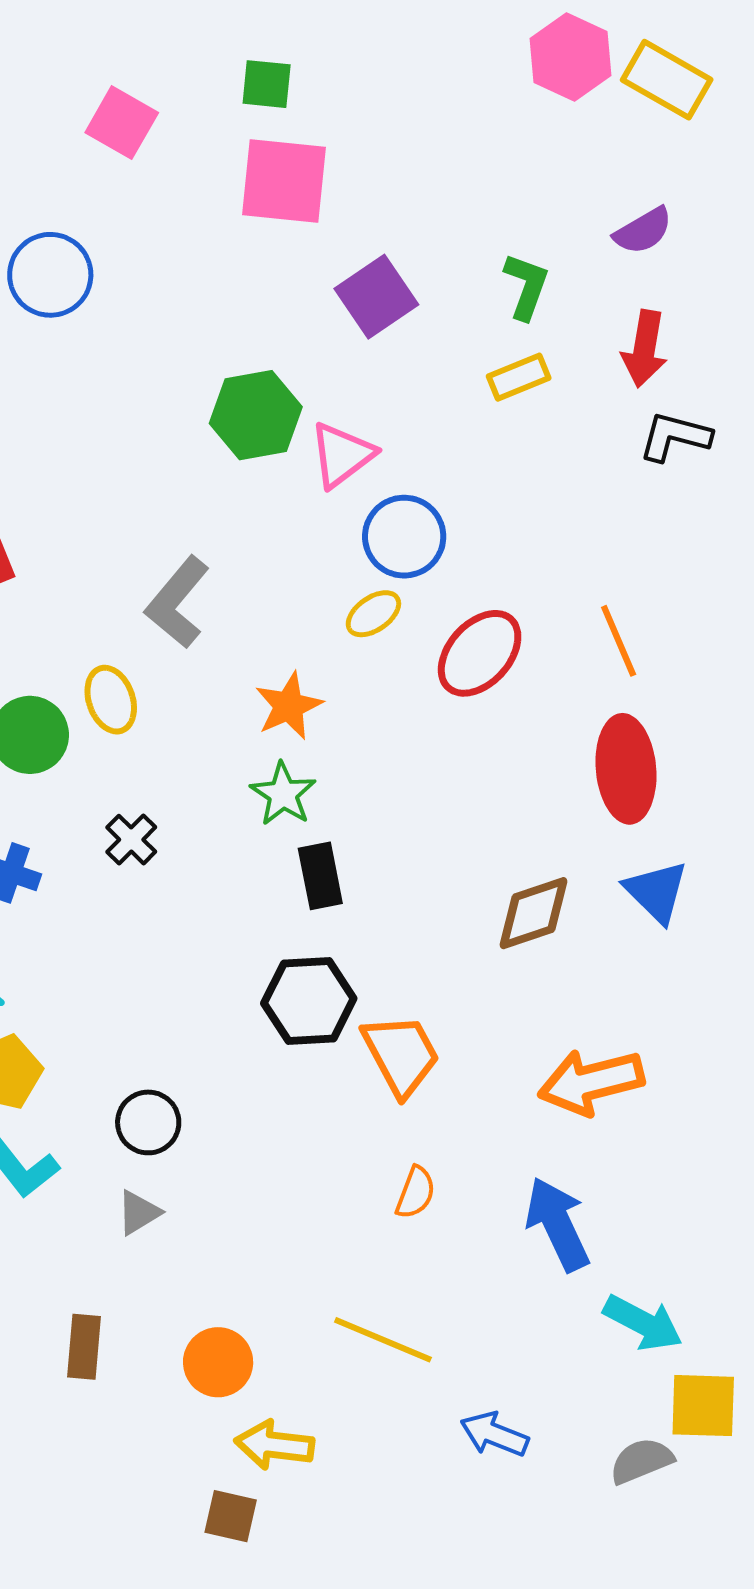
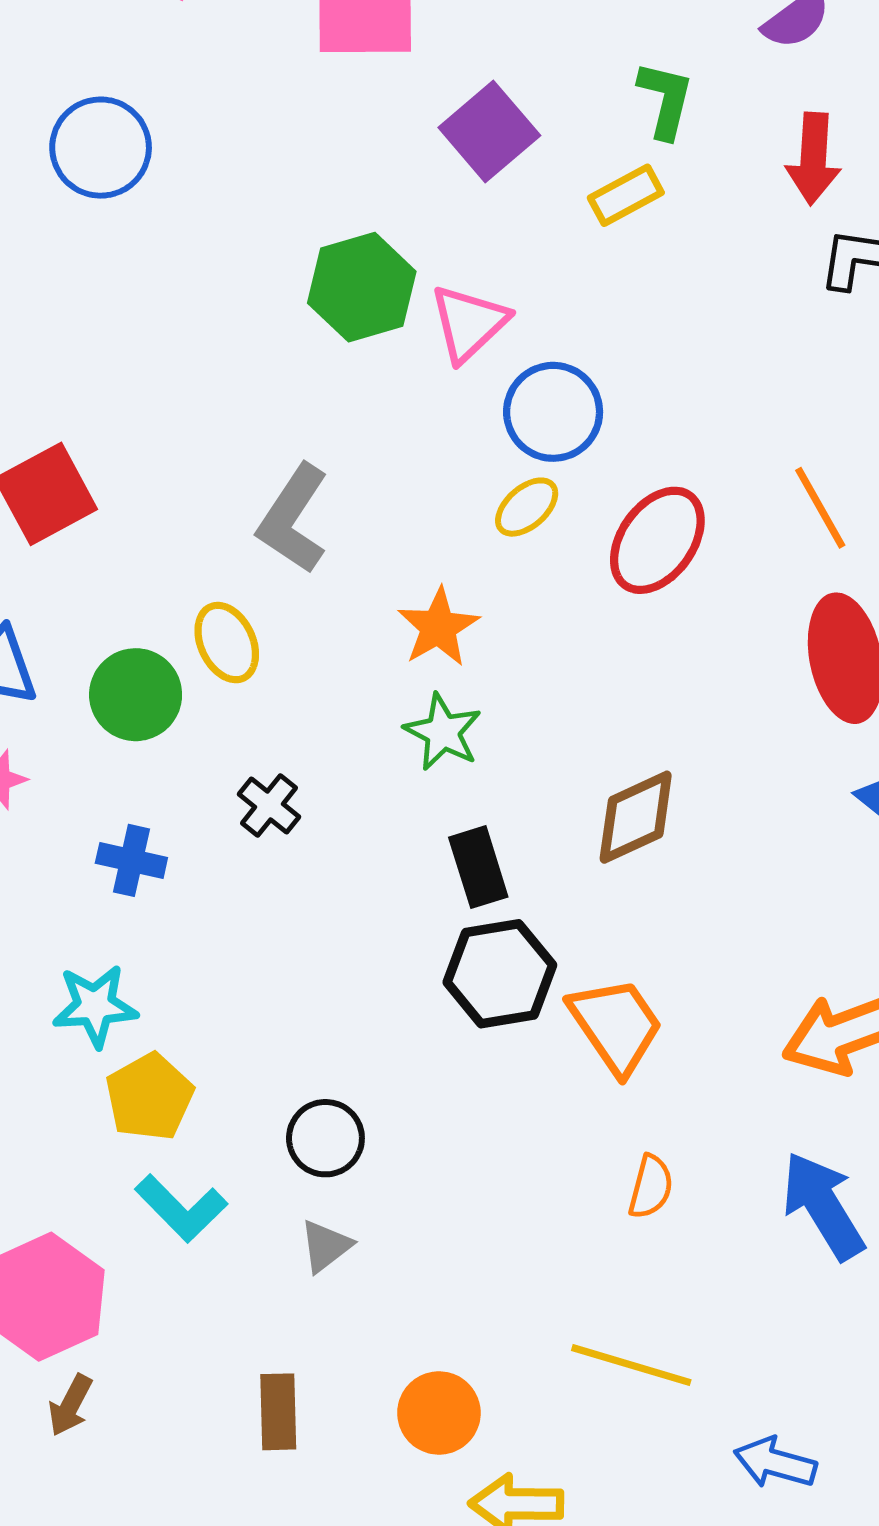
yellow rectangle: (519, 377) -> (626, 195), moved
black rectangle: (320, 876) -> (478, 867), moved
brown diamond: (533, 913) -> (636, 817), moved

